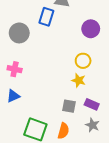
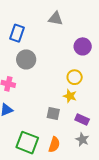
blue rectangle: (46, 17) -> (17, 33), moved
gray circle: (19, 33) -> (26, 59), moved
gray square: (69, 106) -> (53, 113), moved

